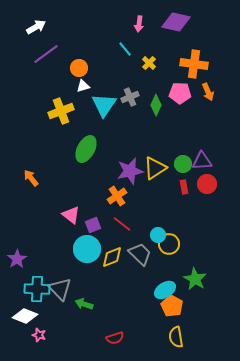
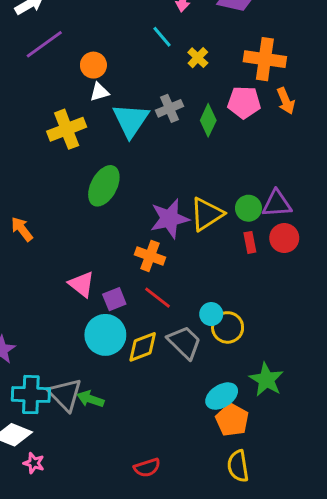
orange cross: (117, 196) -> (150, 256), turned -36
green arrow: (84, 304) -> (90, 399), moved

